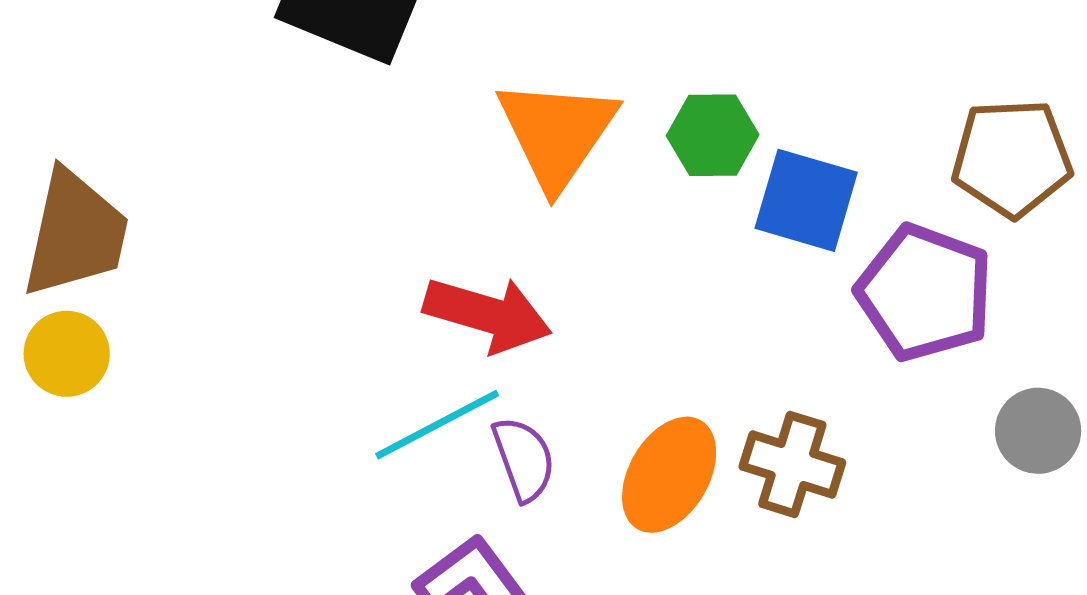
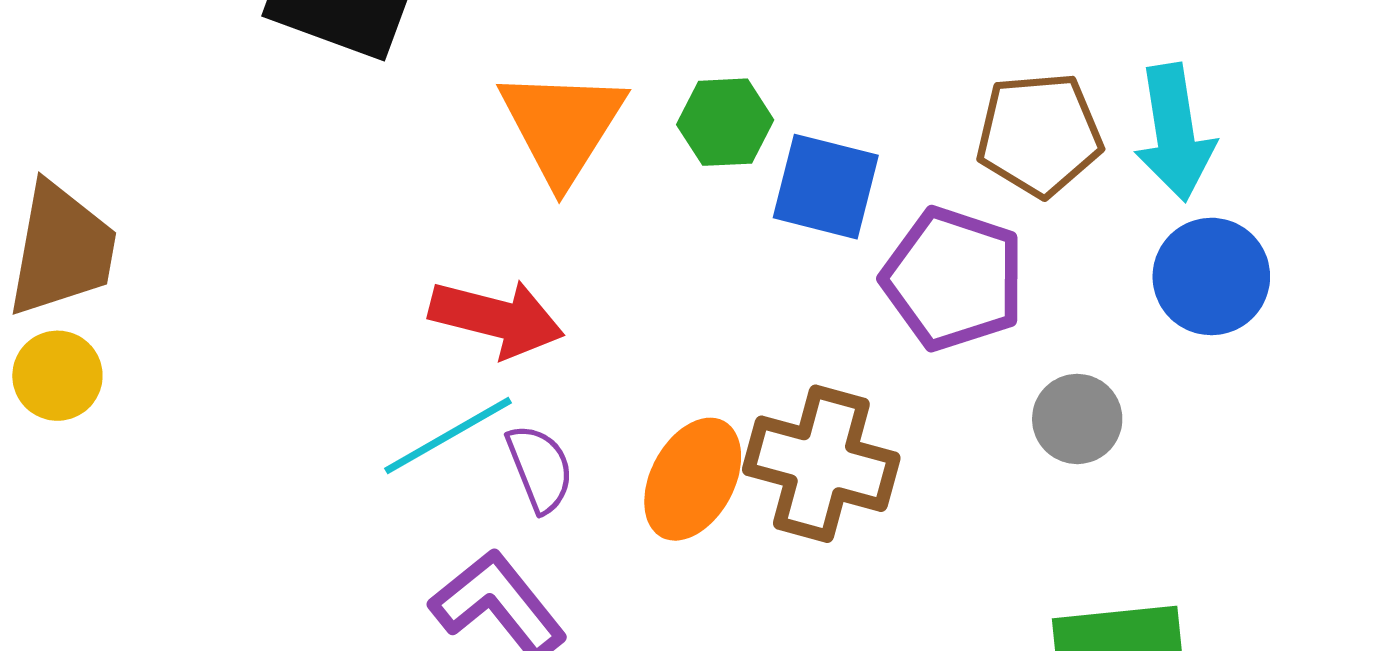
brown cross: (792, 464) -> (821, 464), size x1.4

